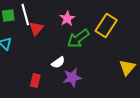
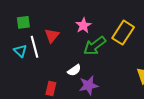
white line: (25, 14) -> (35, 47), moved

